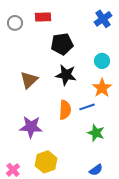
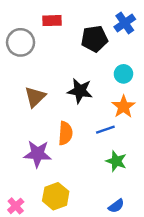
gray circle: (15, 23) -> (21, 42), moved, size x1.5
black pentagon: (62, 44) -> (94, 39), moved
orange semicircle: (65, 110) -> (65, 133), moved

